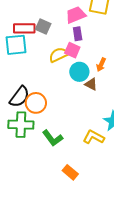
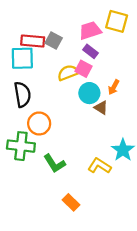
purple rectangle: (78, 34) -> (91, 51), turned -48
black semicircle: (20, 97) -> (22, 94), moved, turned -50

